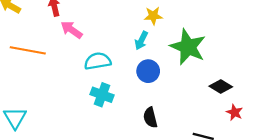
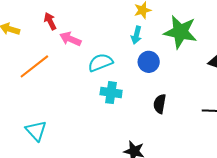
orange line: (28, 50) -> (34, 66), turned -36
black semicircle: (150, 117) -> (160, 104), turned 36

